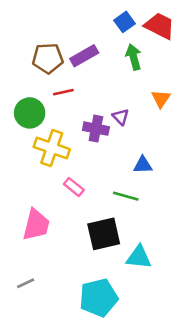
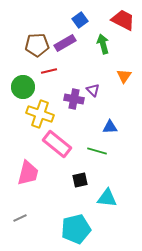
blue square: (125, 22) -> (80, 20), moved
pink rectangle: (74, 187) -> (57, 144), size x1.8
black square: (104, 234) -> (80, 180), size x0.6

